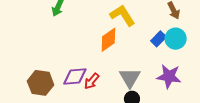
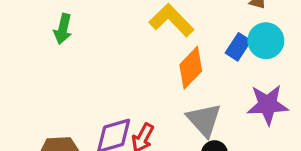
orange diamond: (108, 40) -> (191, 68), moved

